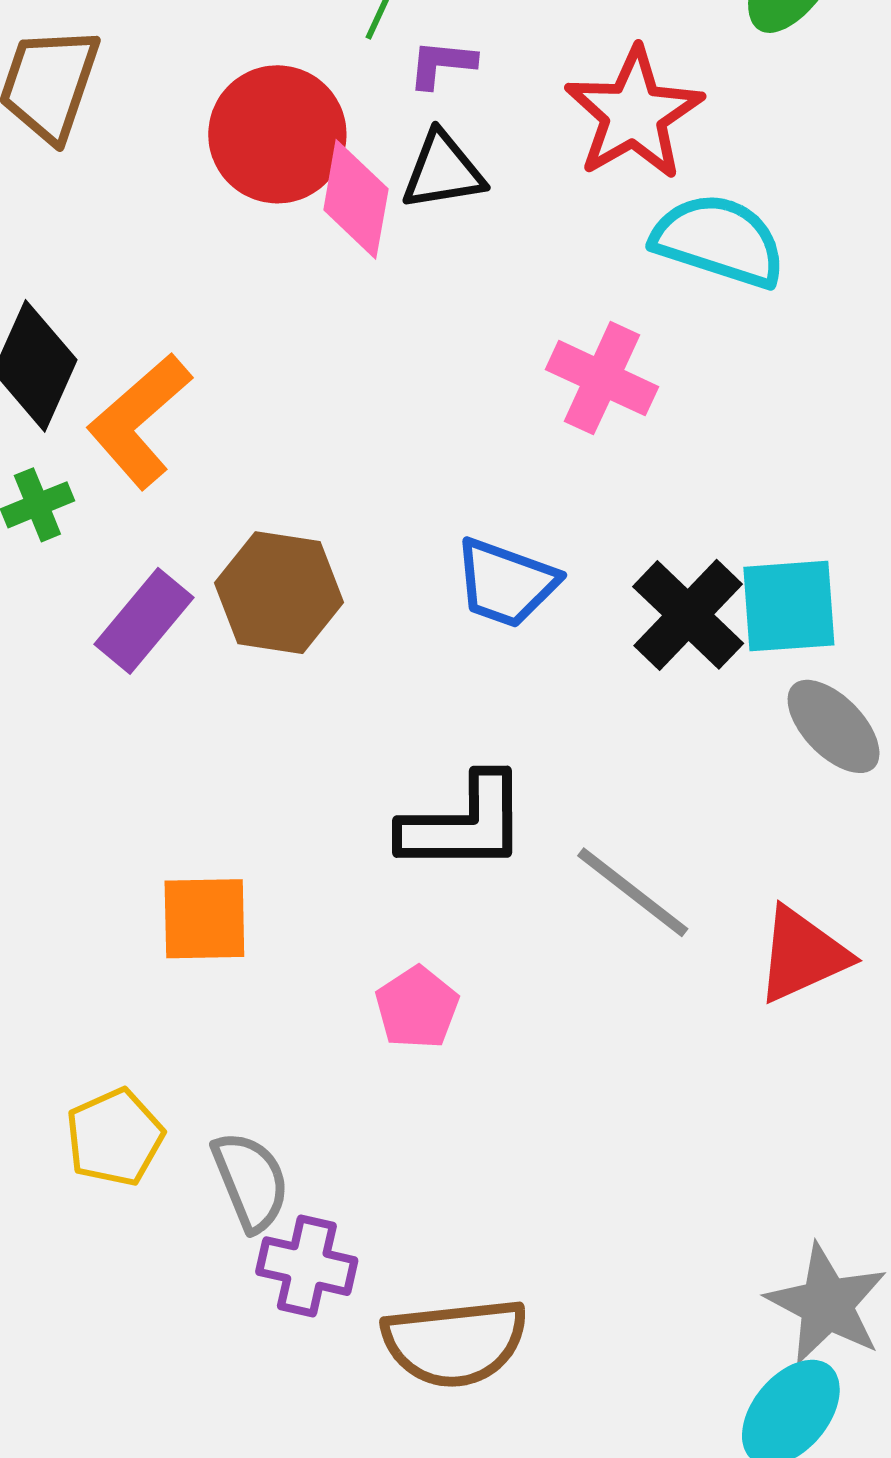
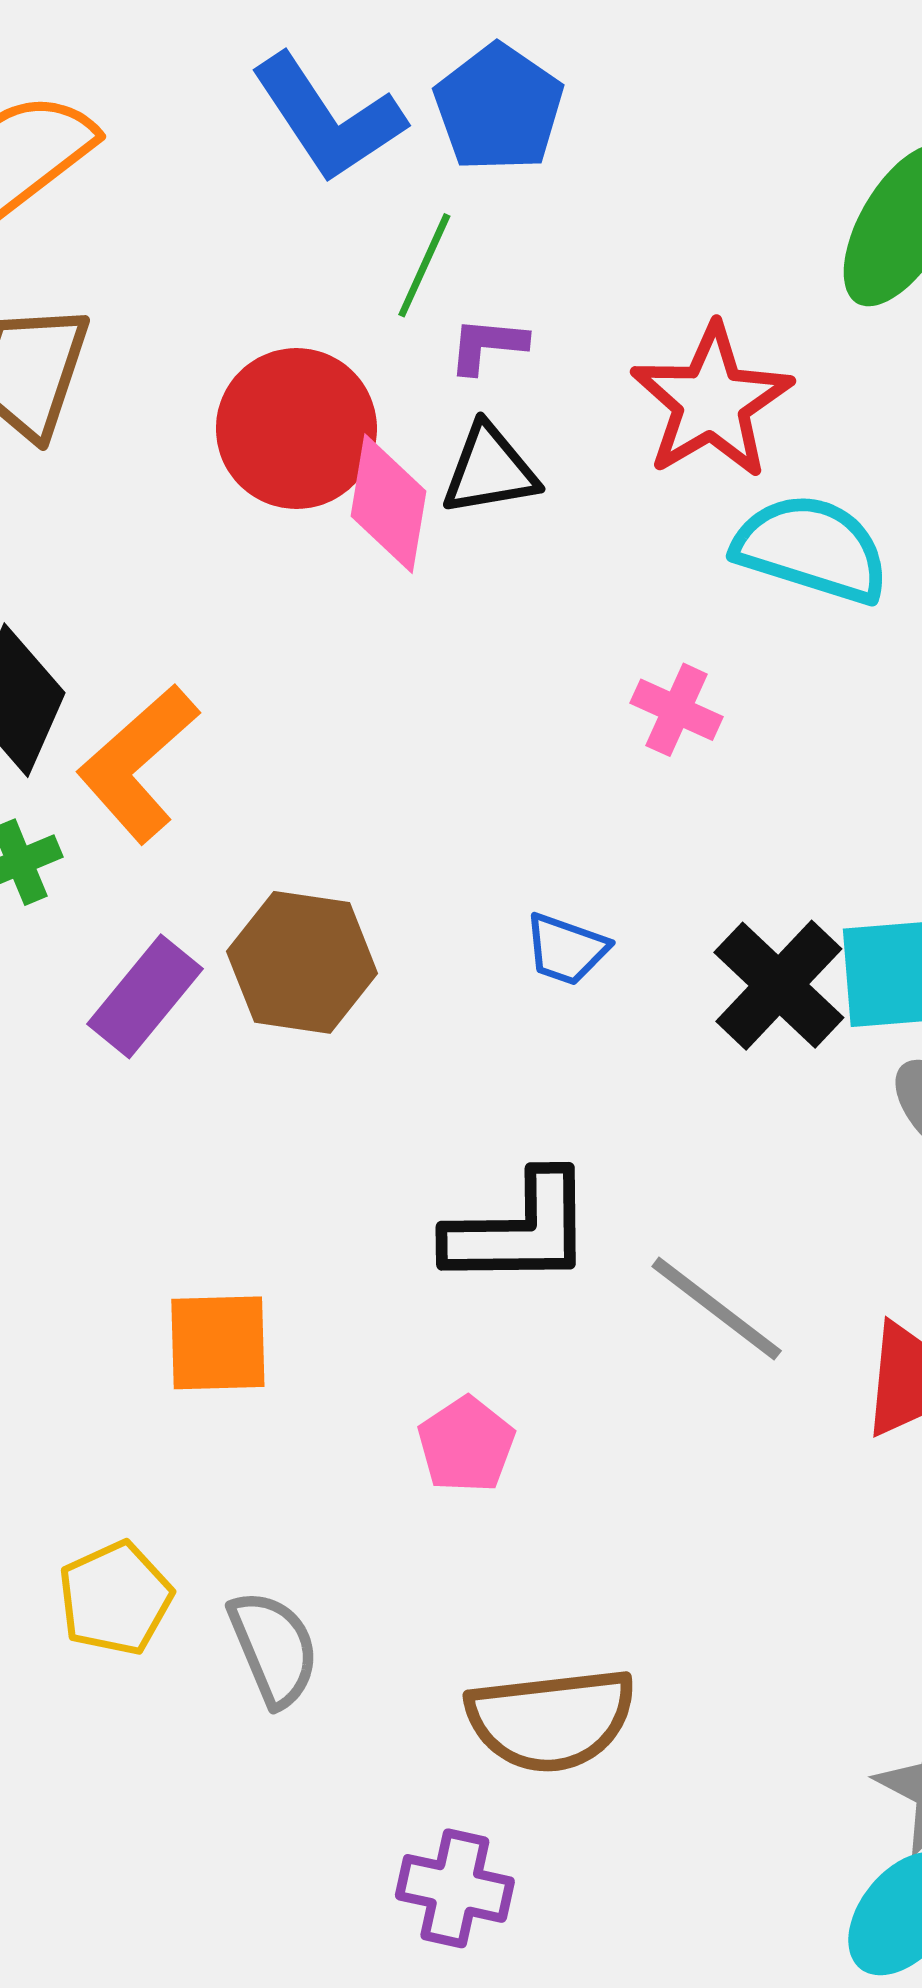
pink cross: (602, 378) -> (677, 710), size x0.7
blue trapezoid: (506, 583) -> (566, 949), size x0.7
purple cross: (307, 1266) -> (455, 1888), moved
brown semicircle: (455, 1342) -> (551, 1720), moved

